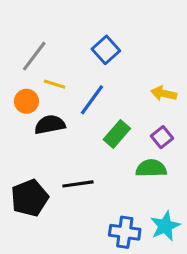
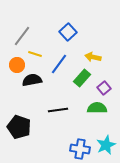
yellow arrow: (164, 93) -> (93, 57), moved
green rectangle: (117, 134) -> (82, 78), moved
black line: (78, 184) -> (58, 110), moved
black pentagon: (30, 198) -> (19, 127), turned -30

